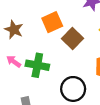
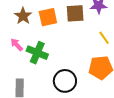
orange square: (52, 22) -> (48, 17), moved
brown square: (72, 39) -> (75, 13), moved, turned 30

